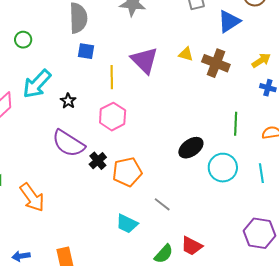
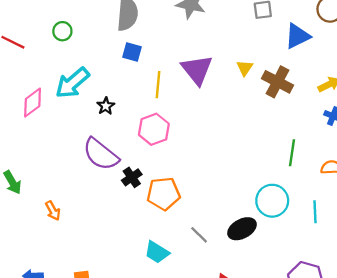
yellow triangle: (186, 54) -> (245, 68), turned 42
black ellipse: (191, 148) -> (242, 229), moved
orange arrow: (32, 197) -> (53, 211), size x0.6

